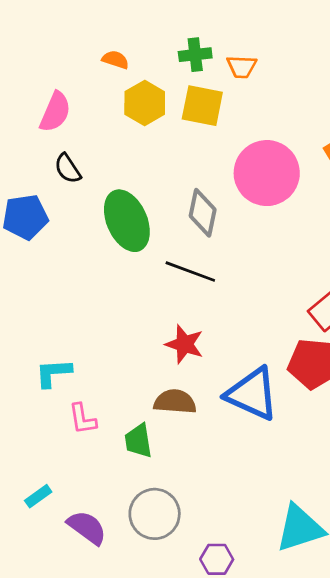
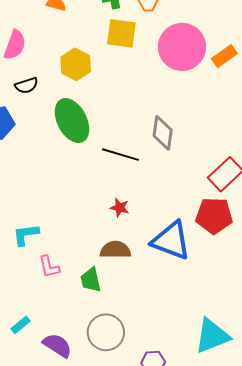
yellow hexagon: (145, 103) -> (76, 64), moved
black semicircle: (68, 169) -> (26, 85), turned -70
pink circle: (267, 173) -> (182, 47), moved
gray diamond: (203, 213) -> (163, 133), moved
red star: (185, 344) -> (120, 208), size x0.7

